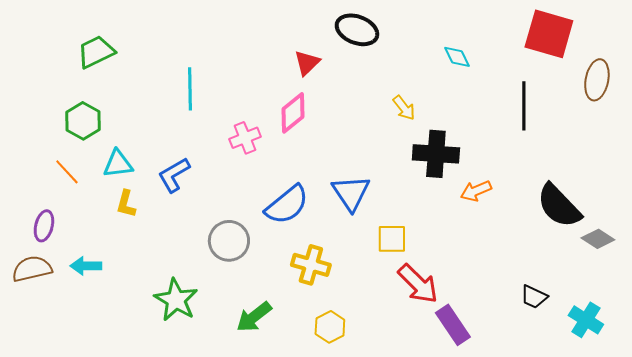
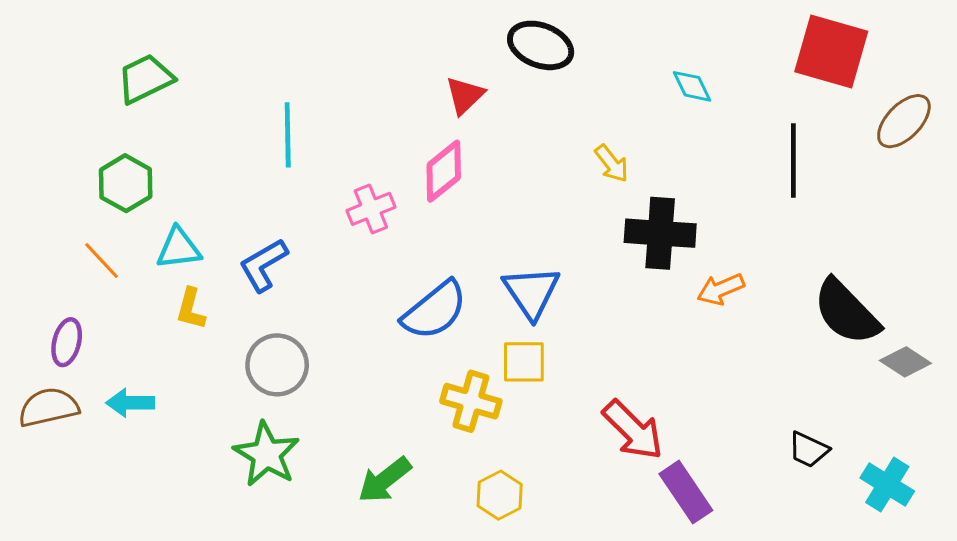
brown ellipse: (597, 80) -> (904, 121), turned 33
yellow square: (392, 239) -> (524, 362), moved
gray circle: (229, 241) -> (277, 365), moved

